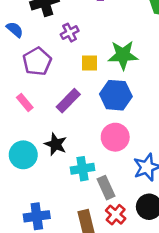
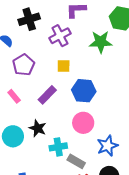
purple cross: (70, 33) -> (60, 36), moved, size x1.5
green star: (123, 55) -> (101, 42), moved
gray rectangle: (106, 188) -> (76, 161), turned -36

